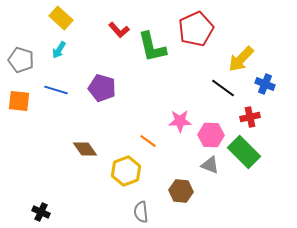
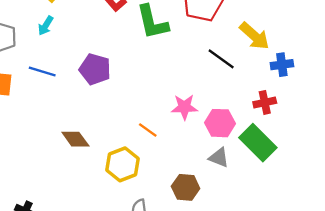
yellow arrow: (241, 59) -> (254, 36), turned -92
blue cross: (265, 84) -> (282, 65), turned -30
black line: (223, 88) -> (221, 59), moved

